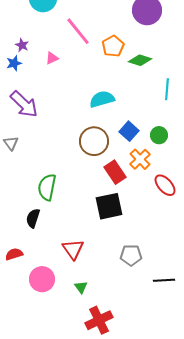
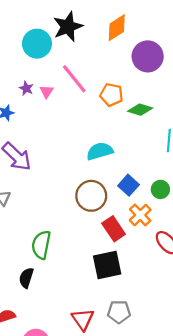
purple star: (22, 45) -> (26, 88), moved
orange pentagon: (113, 46) -> (111, 95), turned -30
pink triangle: (52, 58) -> (47, 92), moved, turned -32
red triangle: (73, 249) -> (83, 319), moved
gray pentagon: (131, 255) -> (119, 312), moved

